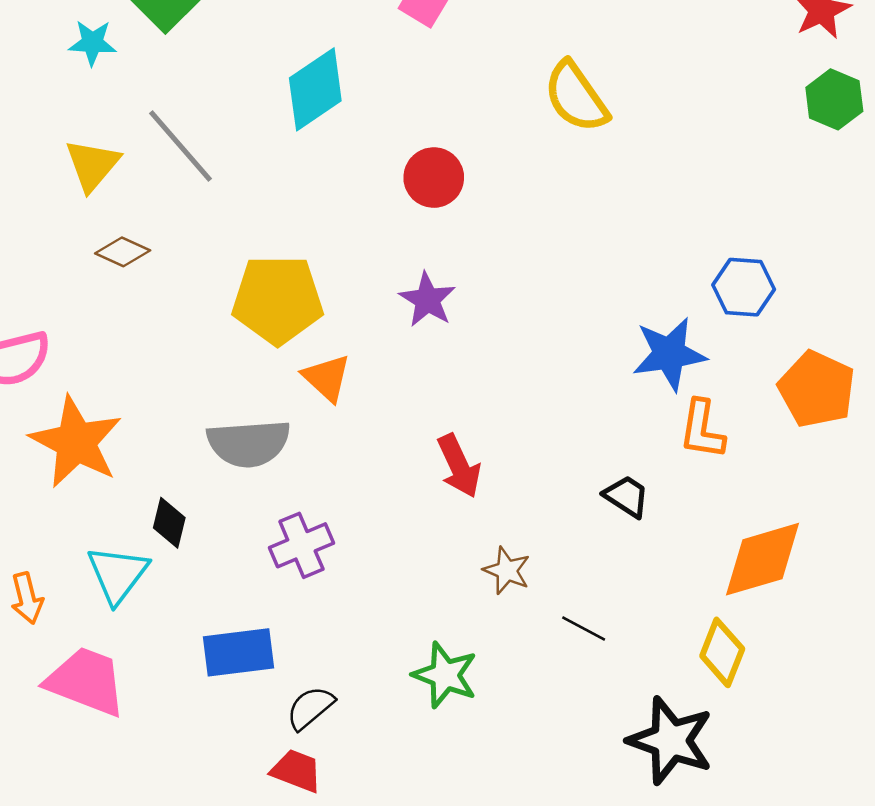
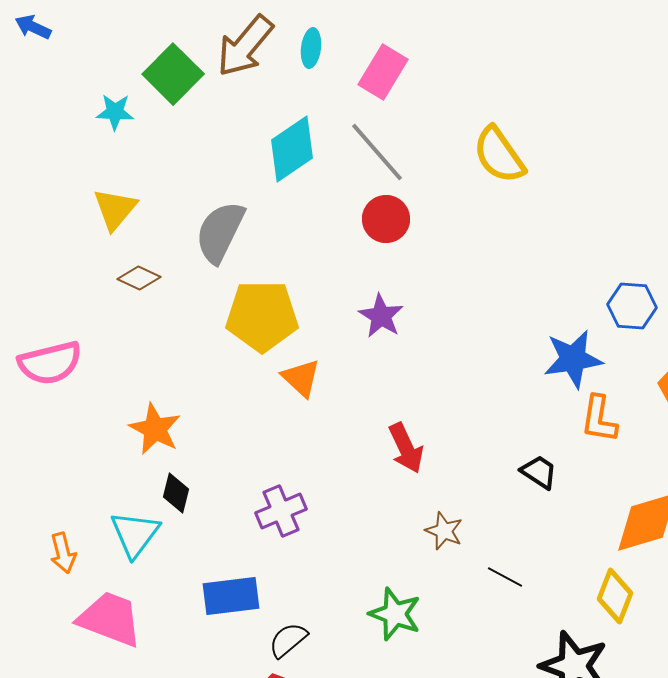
gray line: (181, 146) -> (377, 152), moved
orange star: (76, 442) -> (155, 429), moved, size x0.7
gray semicircle: (249, 443) -> (220, 232), moved, turned 120

